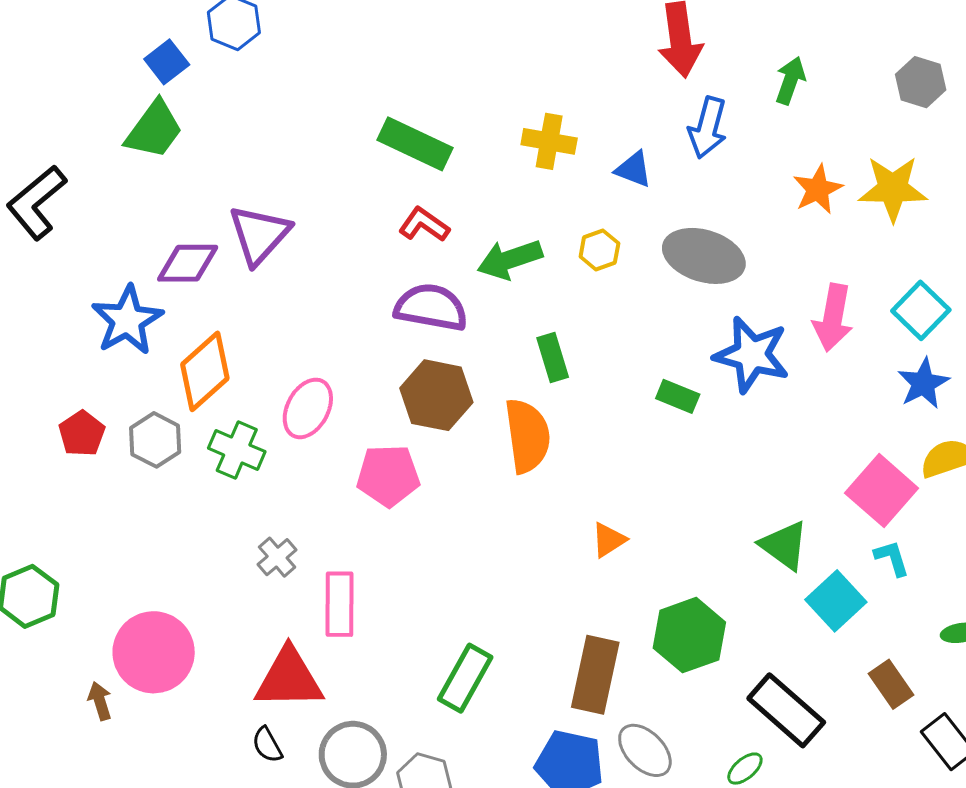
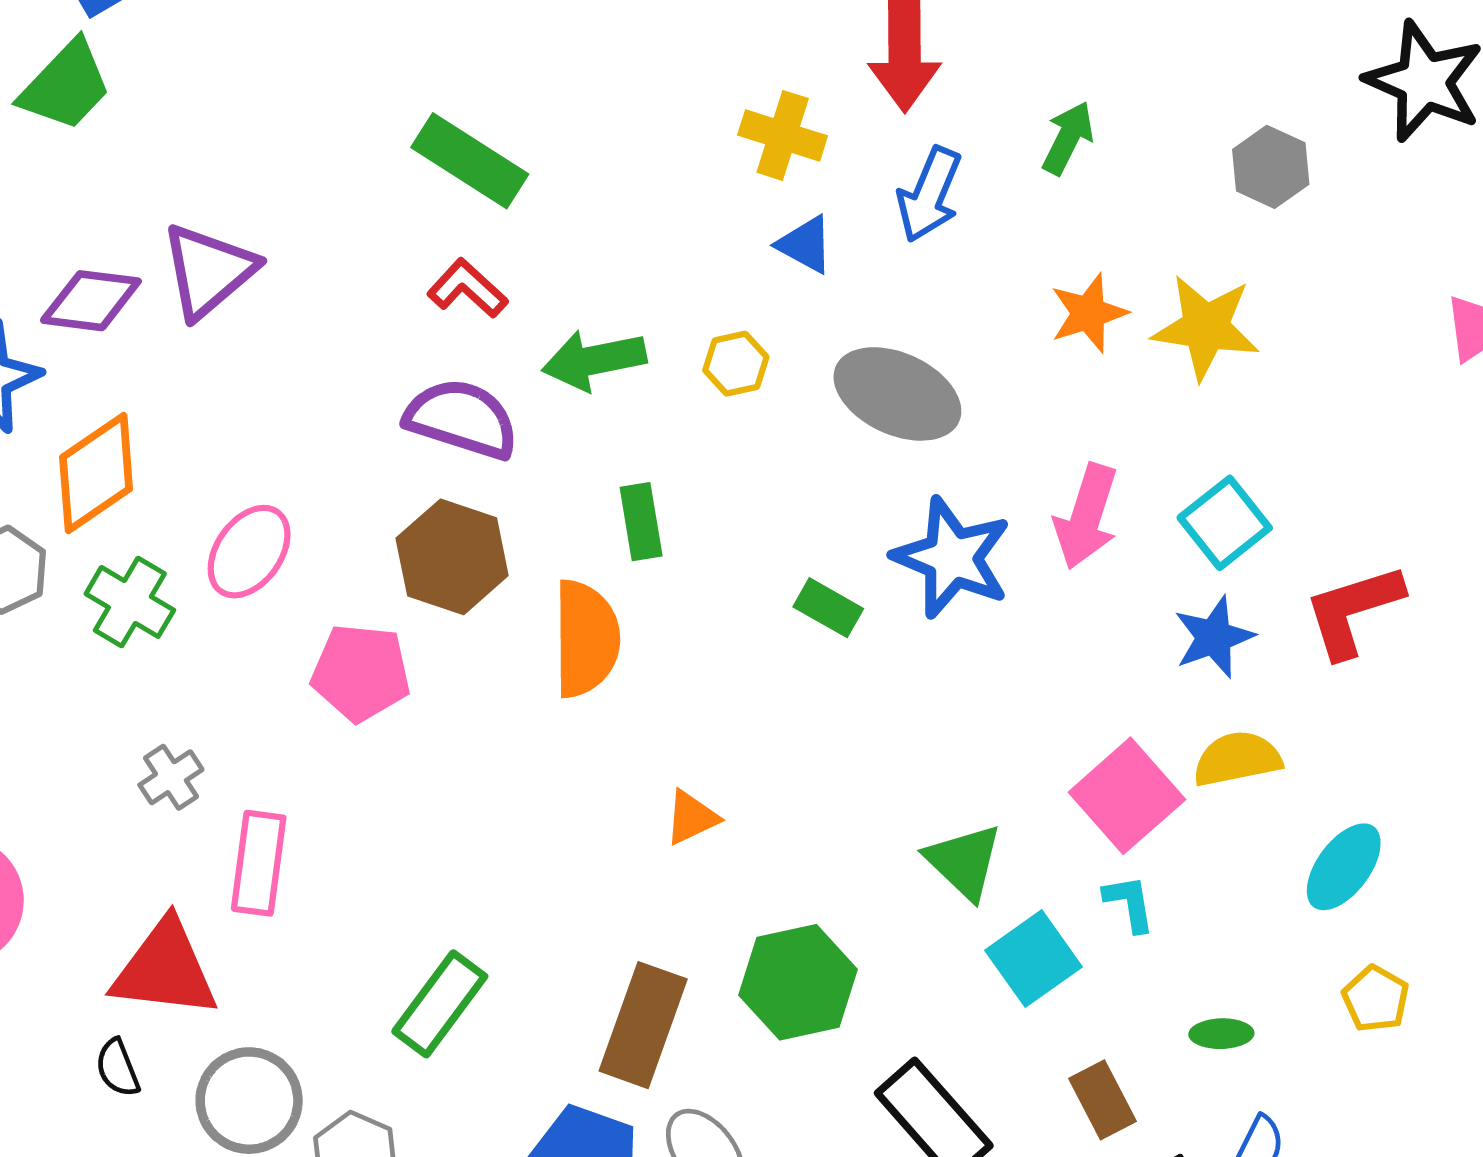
yellow cross: (549, 141) -> (783, 135), moved

